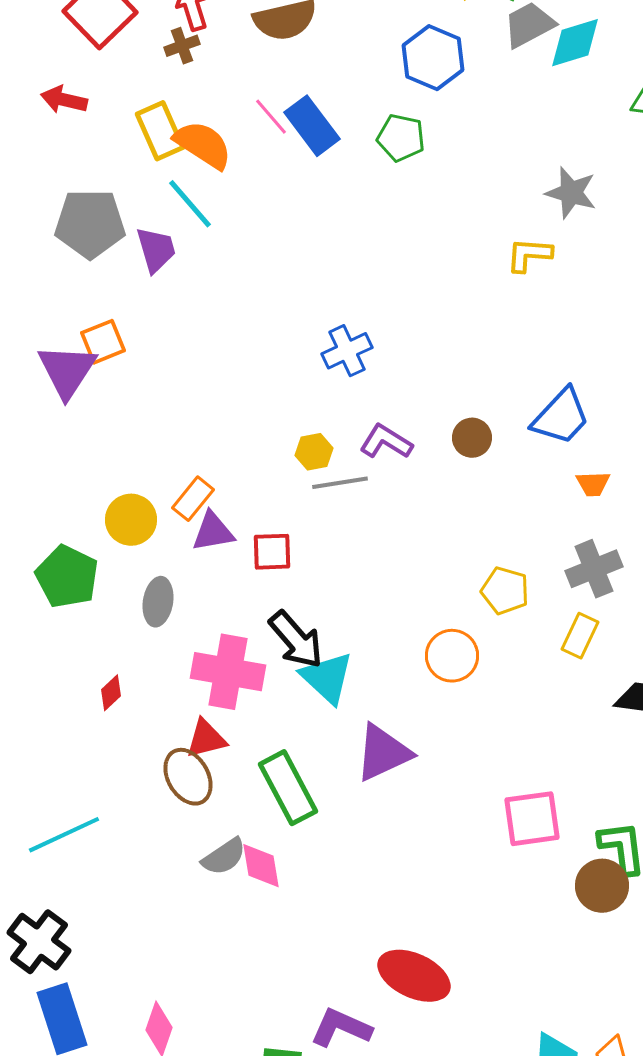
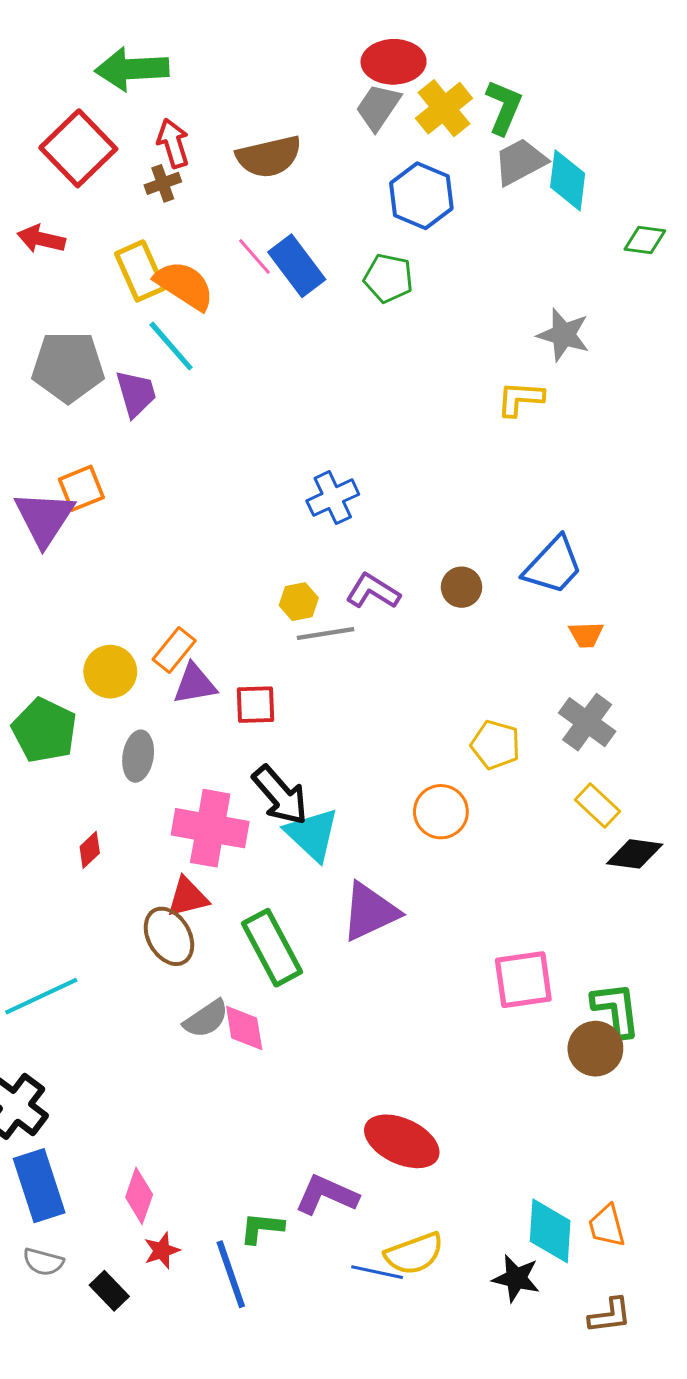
cyan diamond: (575, 43) -> (568, 180), turned -66
gray cross: (594, 569) -> (587, 722), turned -32
yellow rectangle: (580, 636) -> (597, 806), moved, turned -72

